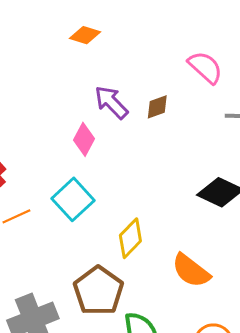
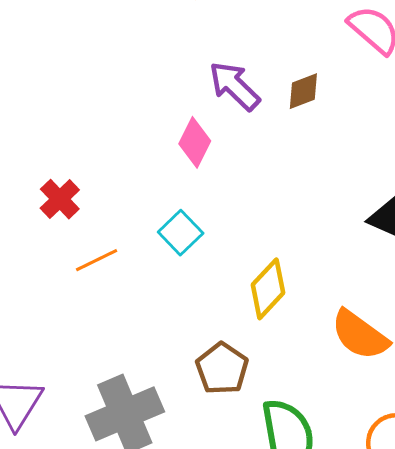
cyan square: (73, 199) -> (181, 233), size x0.7
brown pentagon: (98, 291) -> (222, 369), size x0.7

